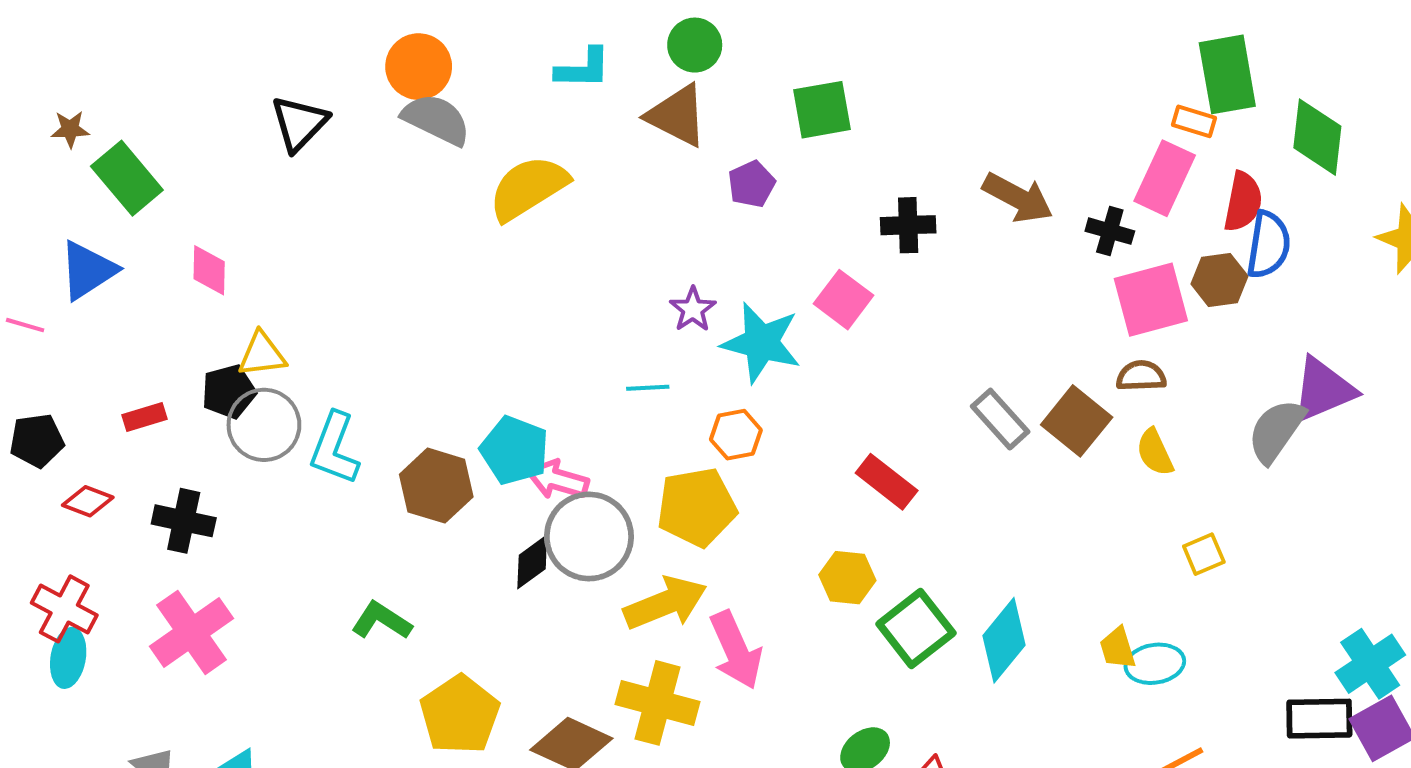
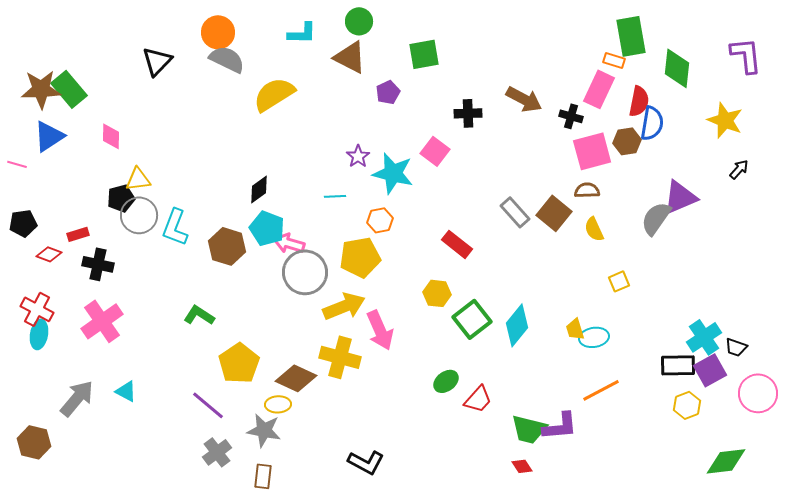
brown star: (70, 129) -> (41, 89), moved, size x2.0
red rectangle: (145, 417) -> (78, 234), moved
black diamond: (532, 562) -> (259, 189), moved

